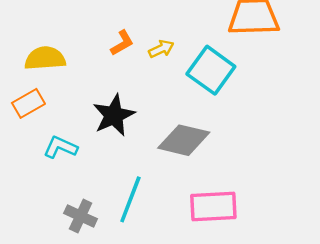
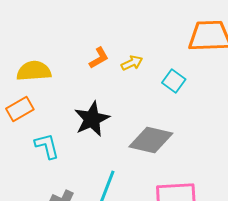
cyan square: (211, 70) -> (174, 81), size x0.6
cyan L-shape: (60, 147) -> (47, 146), turned 52

